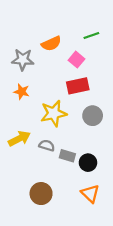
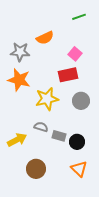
green line: (91, 36) -> (79, 17), moved
pink square: (77, 60) -> (75, 54), moved
orange star: (22, 92) -> (19, 80), size x1.6
yellow arrow: (19, 139) -> (17, 140), moved

